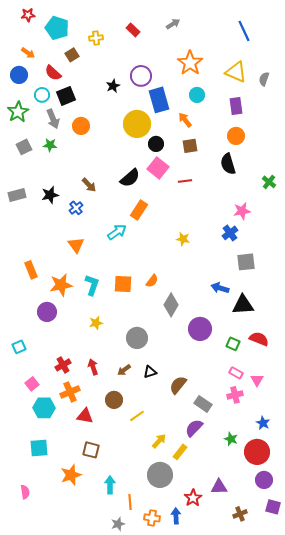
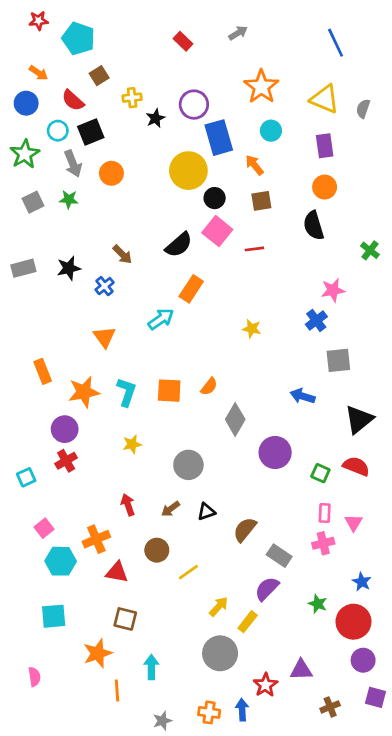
yellow cross: (96, 38) -> (132, 98), moved
black triangle: (243, 305) -> (359, 419), moved, turned -35
red cross: (63, 365) -> (66, 461), moved
pink rectangle: (236, 373) -> (325, 513), turned 64
orange line: (130, 502) -> (117, 690), moved

